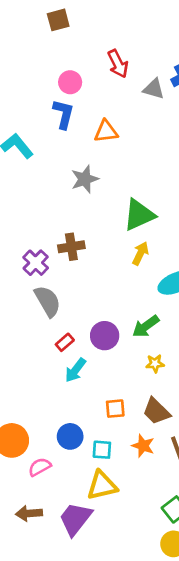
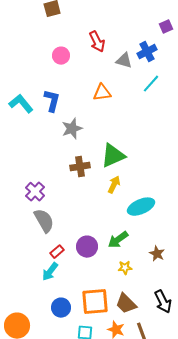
blue L-shape: (63, 114) -> (52, 101), moved
orange triangle: (106, 131) -> (102, 93), moved
brown cross: (71, 247) -> (80, 167), moved
cyan arrow: (75, 370) -> (50, 272), moved
orange square: (115, 409) -> (95, 302), size x1.8
blue circle: (70, 436) -> (61, 308), moved

